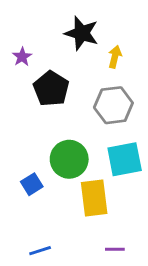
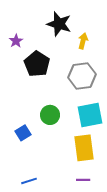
green circle: (69, 159) -> (50, 115), size x0.7
yellow rectangle: (94, 198) -> (84, 148), moved

